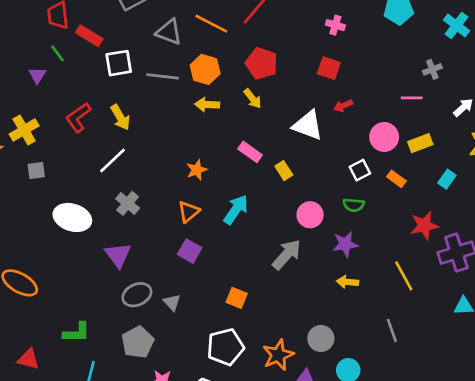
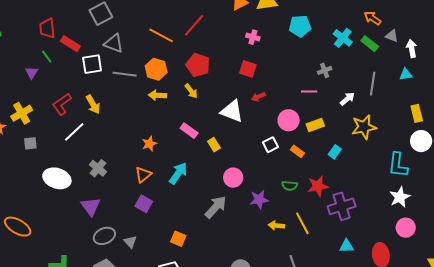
gray triangle: (169, 32) -> (114, 43), moved
white line: (112, 161) -> (74, 132), moved
green semicircle: (354, 205) -> (290, 186), moved
yellow arrow: (347, 282) -> (276, 226), moved

